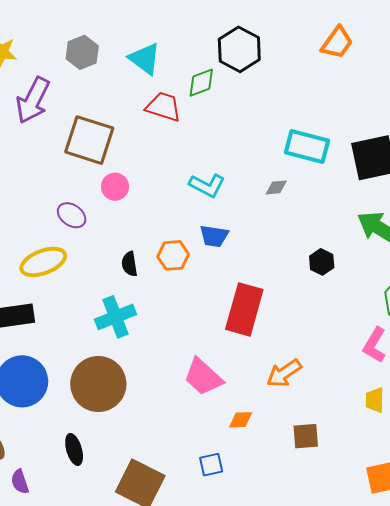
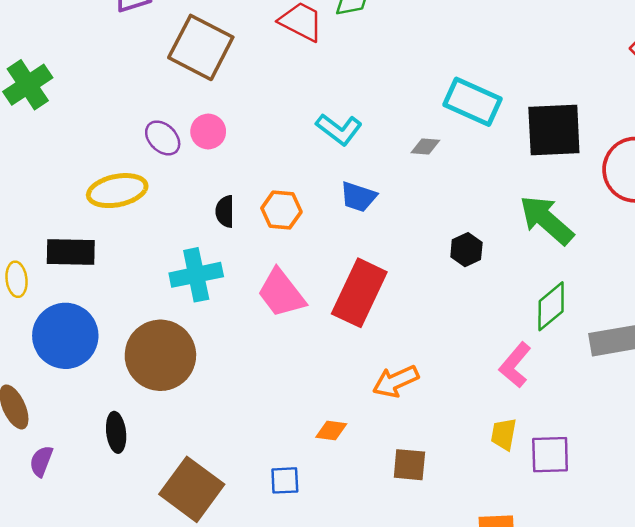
pink circle: (115, 187) -> (208, 131), moved
blue trapezoid: (214, 236) -> (358, 197), moved
pink trapezoid: (203, 377) -> (281, 293), moved
purple semicircle: (20, 482) -> (41, 461), turned 30

